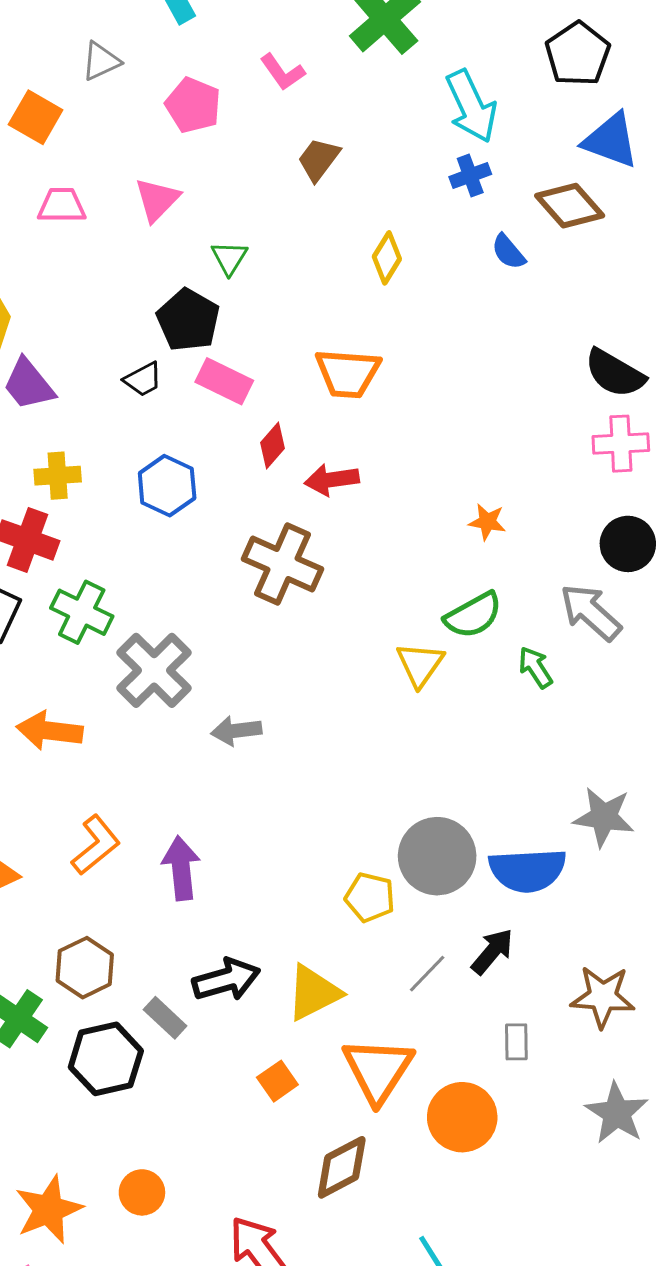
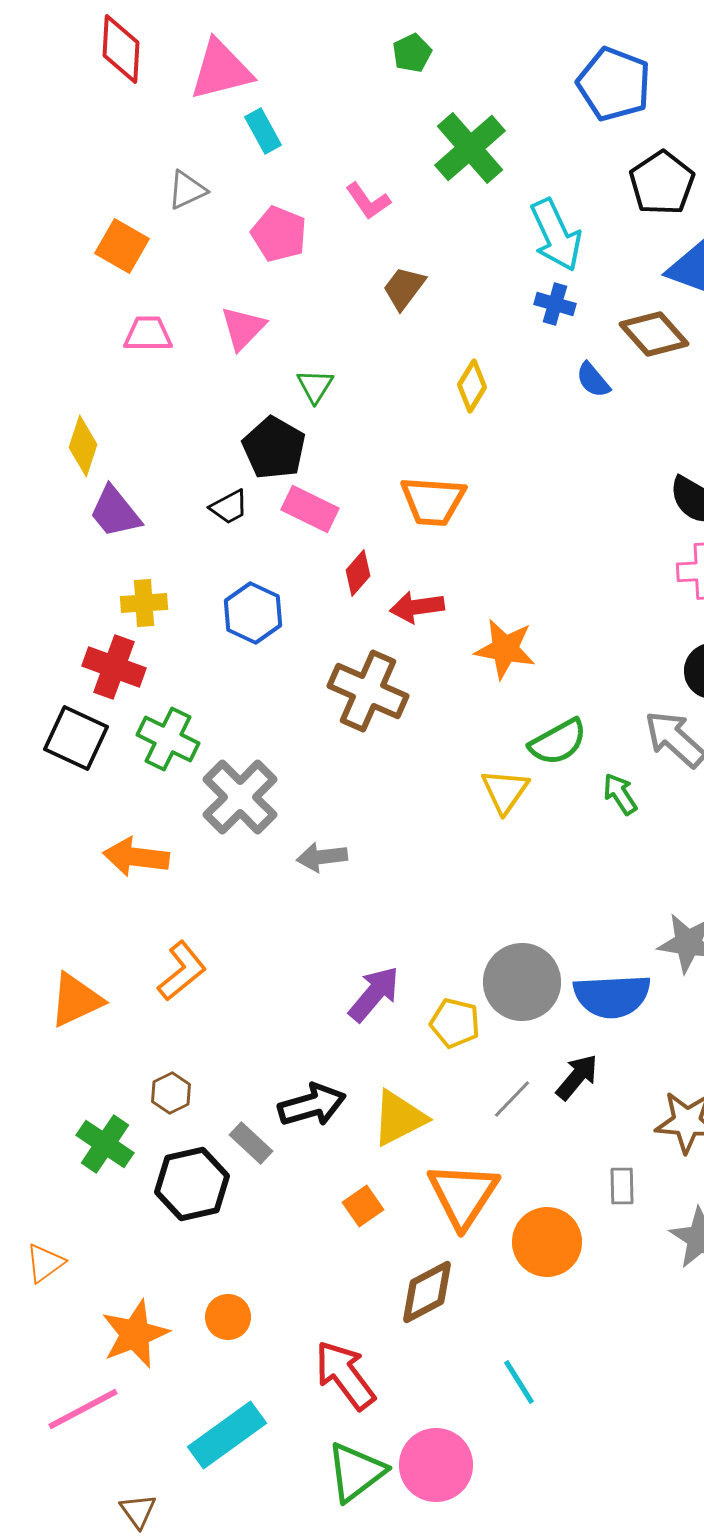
blue cross: (470, 175) -> (555, 304), turned 36
orange star: (487, 522) -> (505, 649), moved, size x1.6
purple arrow: (181, 868) -> (374, 994), moved, turned 46
brown hexagon: (85, 968) -> (171, 1093), size x0.7
gray rectangle: (516, 1042) -> (622, 1186), moved

